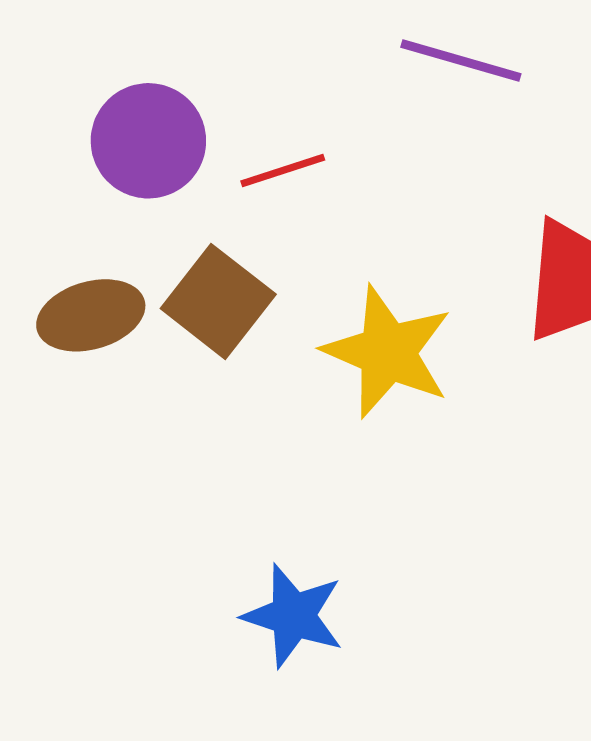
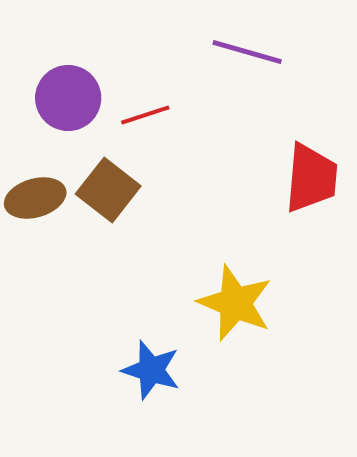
yellow star: (388, 352) -> (235, 303), moved

